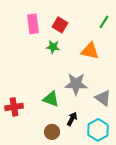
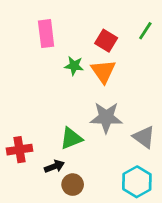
red square: (60, 25) -> (106, 41), moved
orange triangle: (90, 51) -> (103, 71), moved, turned 42
green triangle: (51, 99) -> (71, 138), turned -42
black arrow: (72, 119) -> (54, 166), moved, turned 40

